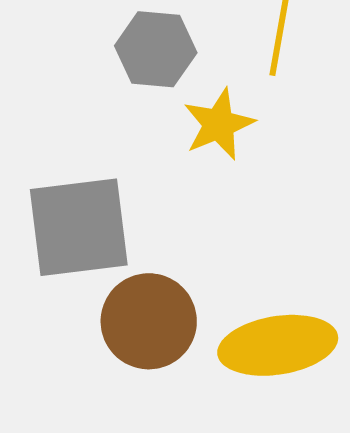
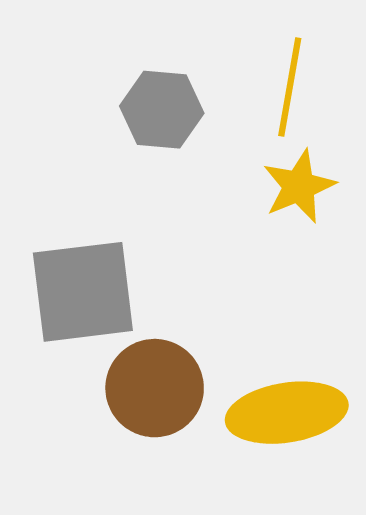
yellow star: (219, 124) -> (299, 186), moved

